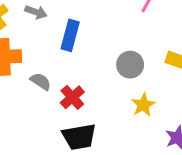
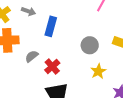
gray semicircle: (41, 81) -> (32, 56), turned -72

